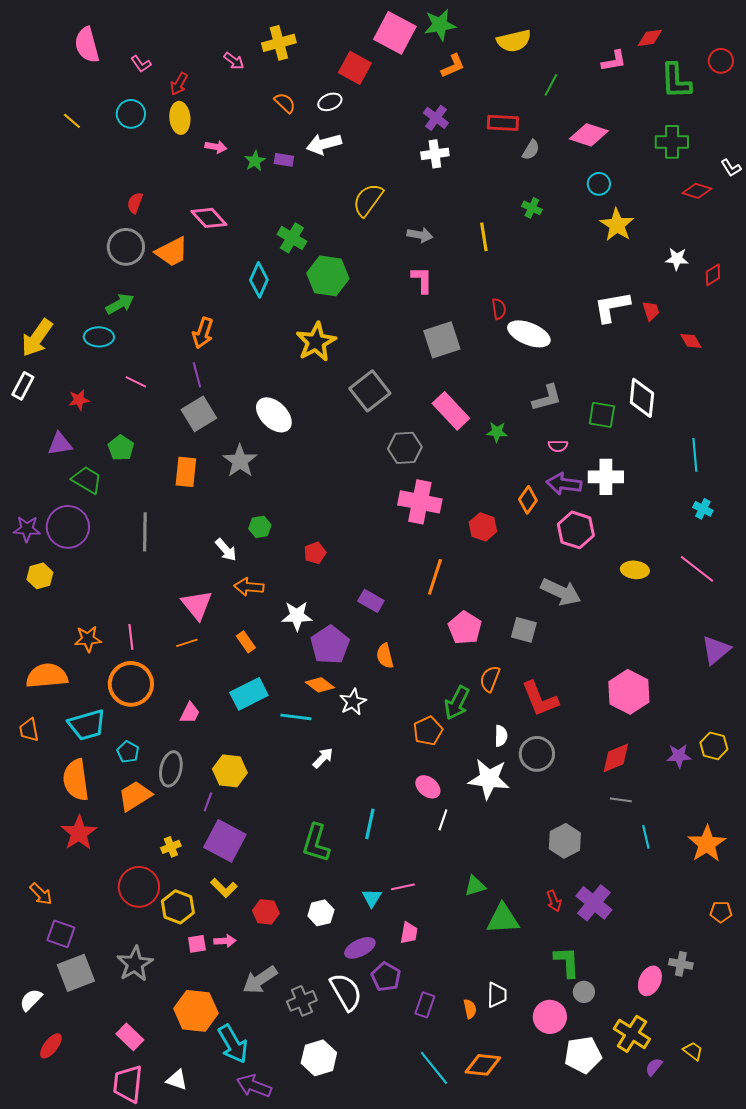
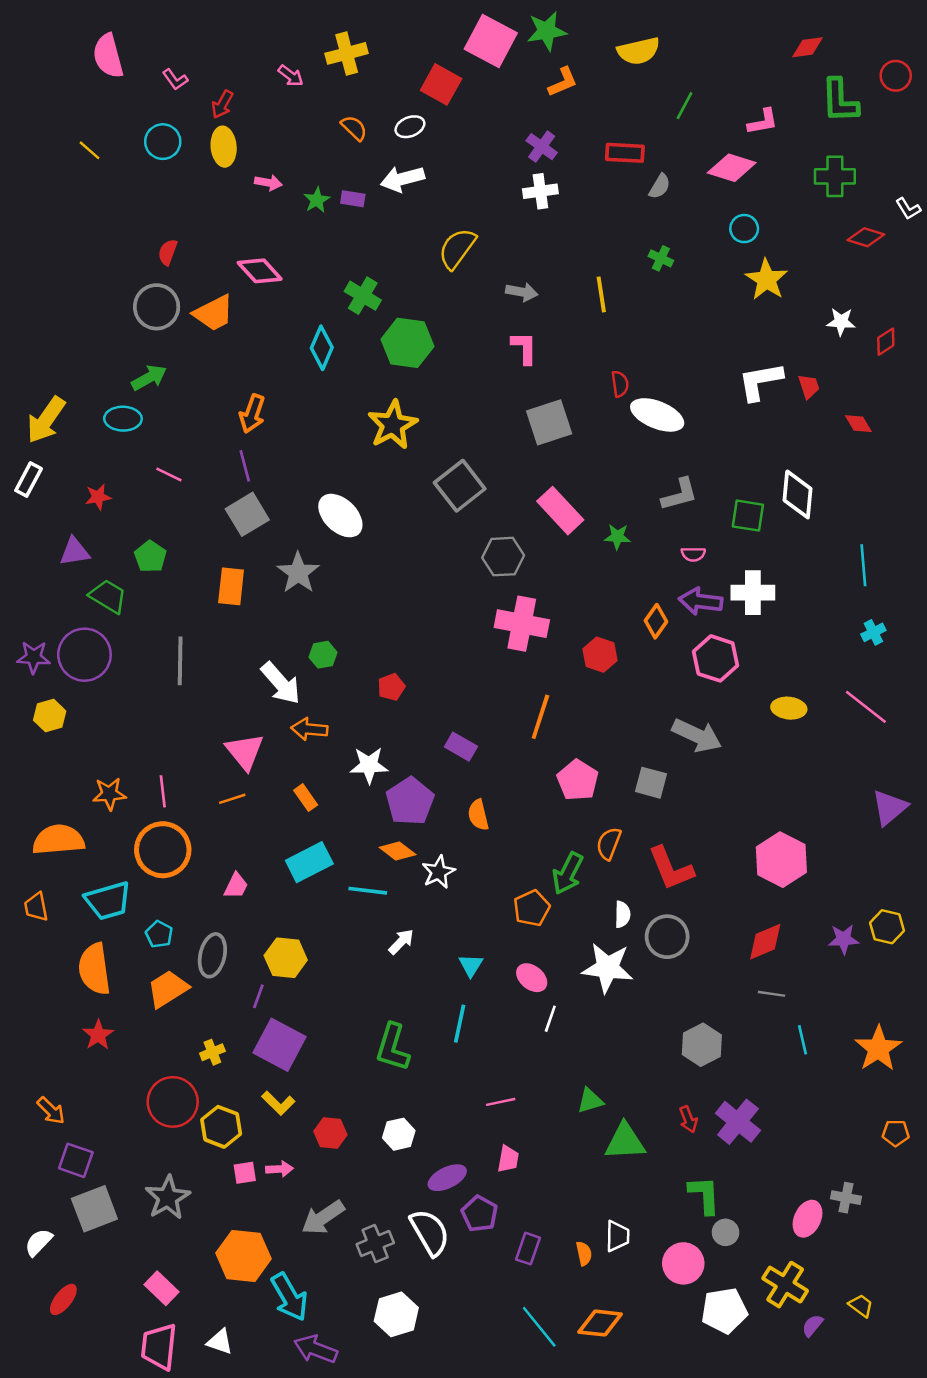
pink L-shape: (614, 61) -> (763, 122), moved
cyan cross: (703, 509) -> (873, 632), turned 36
white arrow: (226, 550) -> (281, 683), size x1.5
red star: (79, 833) -> (98, 1035), size x0.7
cyan triangle: (372, 898) -> (471, 965), moved

